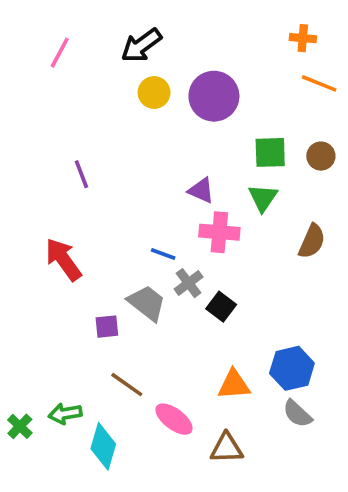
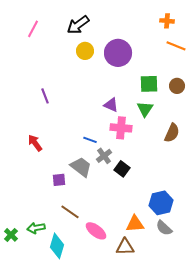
red arrow: (63, 259) -> (35, 143), size x0.7
orange triangle: (234, 385) -> (135, 224), moved

